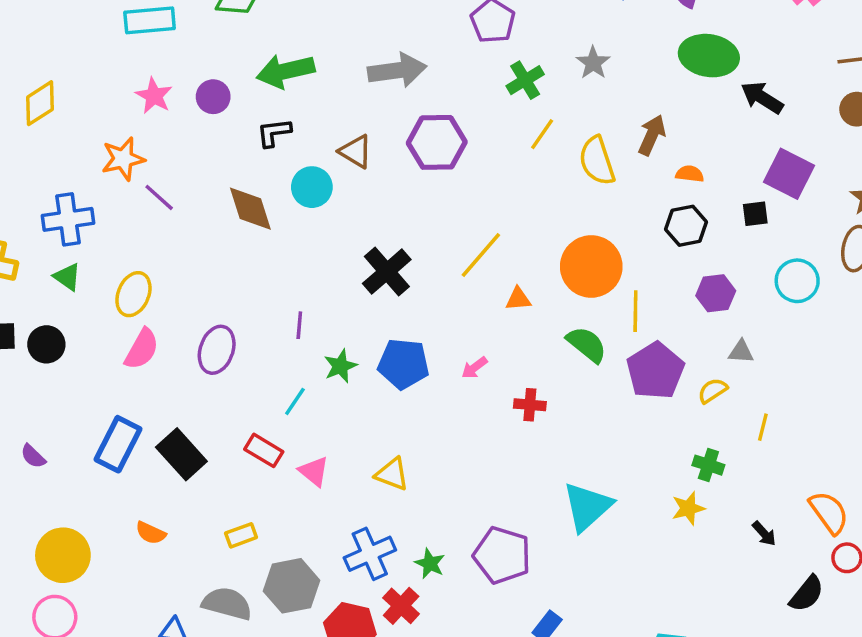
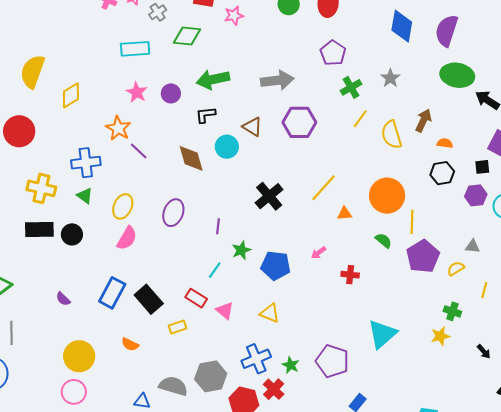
orange star: (123, 159) -> (118, 128), turned -30
purple hexagon: (716, 293) -> (476, 195), moved
green semicircle: (587, 344) -> (384, 240), size x0.7
purple ellipse: (217, 350) -> (173, 213), moved
blue pentagon: (403, 364) -> (276, 266), moved
yellow rectangle: (241, 535) -> (177, 327), moved

